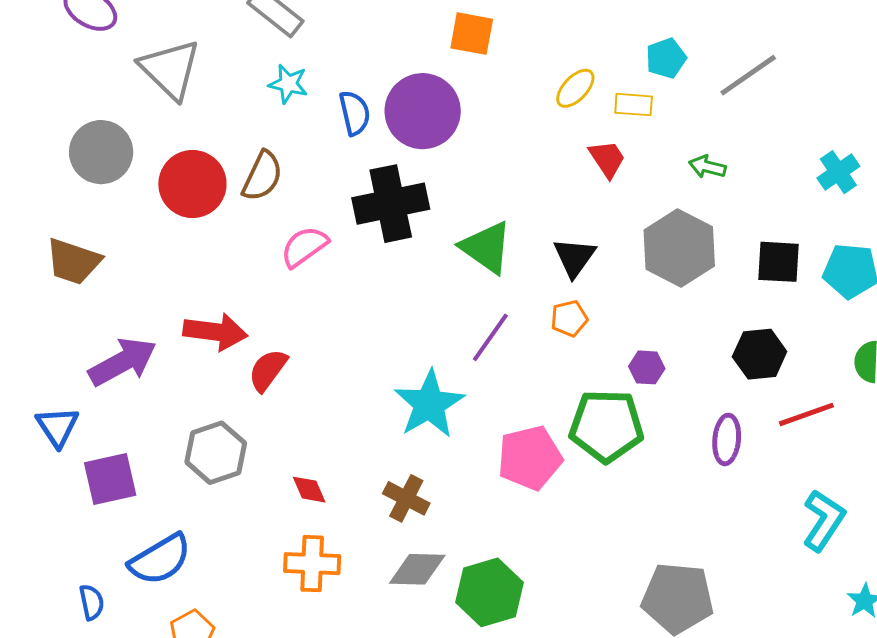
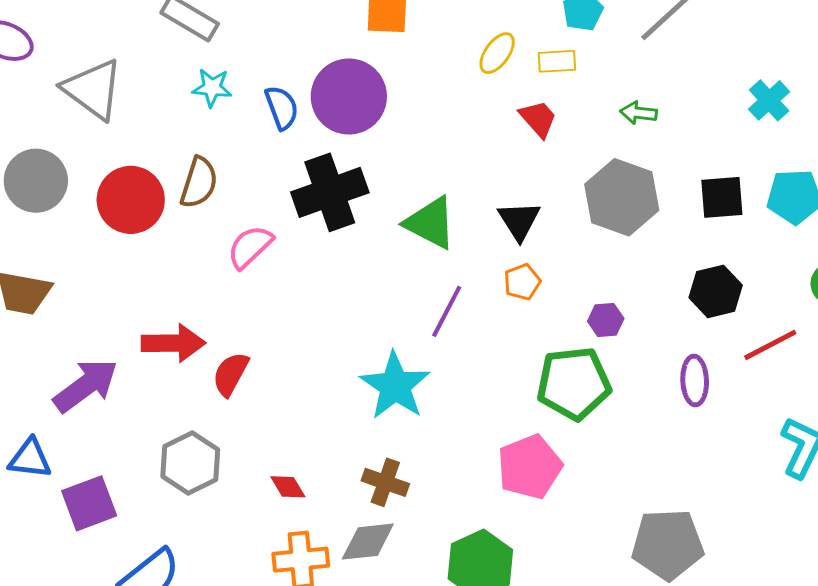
blue triangle: (57, 427) -> (30, 459), turned -42
pink pentagon: (530, 458) -> (530, 467), moved
gray diamond: (417, 569) -> (368, 542), moved

